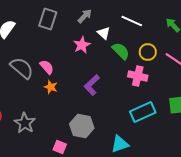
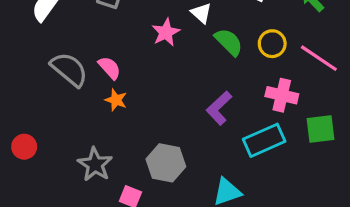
pink cross: (138, 76) -> (282, 95), moved
purple L-shape: (92, 85) -> (219, 108), moved
gray star: (25, 123) -> (95, 164), moved

